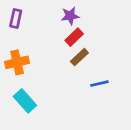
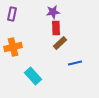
red rectangle: (74, 37) -> (56, 28), turned -48
cyan rectangle: (25, 101) -> (33, 76), moved

